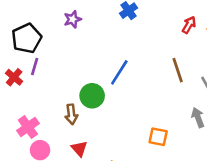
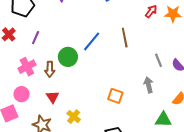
purple line: (35, 66) -> (36, 38), moved
brown line: (178, 70) -> (125, 38), moved
pink cross: (28, 127) -> (27, 67), moved

